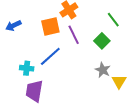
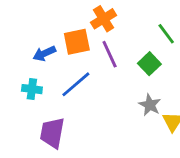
blue arrow: (13, 26) -> (44, 53), moved
cyan cross: (27, 68) -> (32, 89), moved

